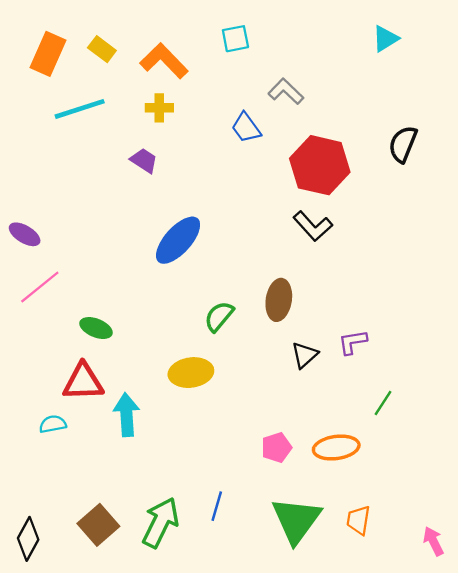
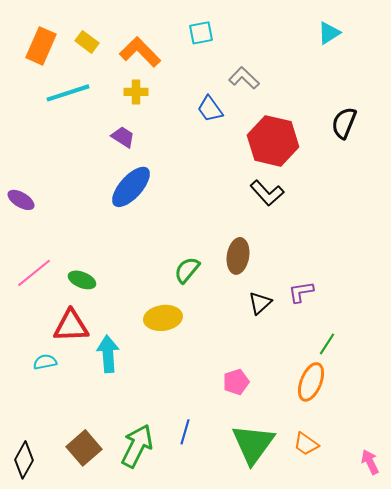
blue ellipse: (178, 240) -> (131, 187), moved
pink line: (40, 287) -> (34, 273), moved
orange ellipse: (336, 448) -> (311, 382), moved, turned -60
orange trapezoid: (358, 520) -> (306, 444), turned -64

